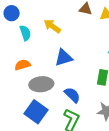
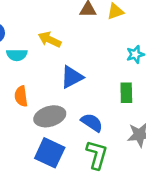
cyan semicircle: (25, 33) -> (17, 55), turned 119
orange semicircle: (22, 65) -> (21, 96), turned -70

